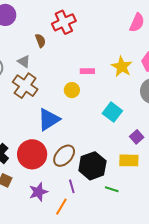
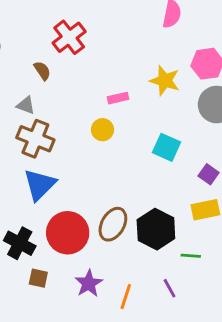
blue triangle: (49, 119) -> (40, 185), moved
purple line: (72, 186) -> (170, 288), moved

